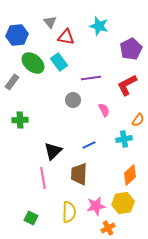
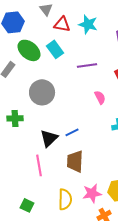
cyan star: (99, 26) -> (88, 24), moved
gray circle: (73, 100) -> (42, 92), moved, size x1.6
green cross: (20, 120) -> (15, 118), moved
blue line: (89, 145) -> (72, 132), moved

